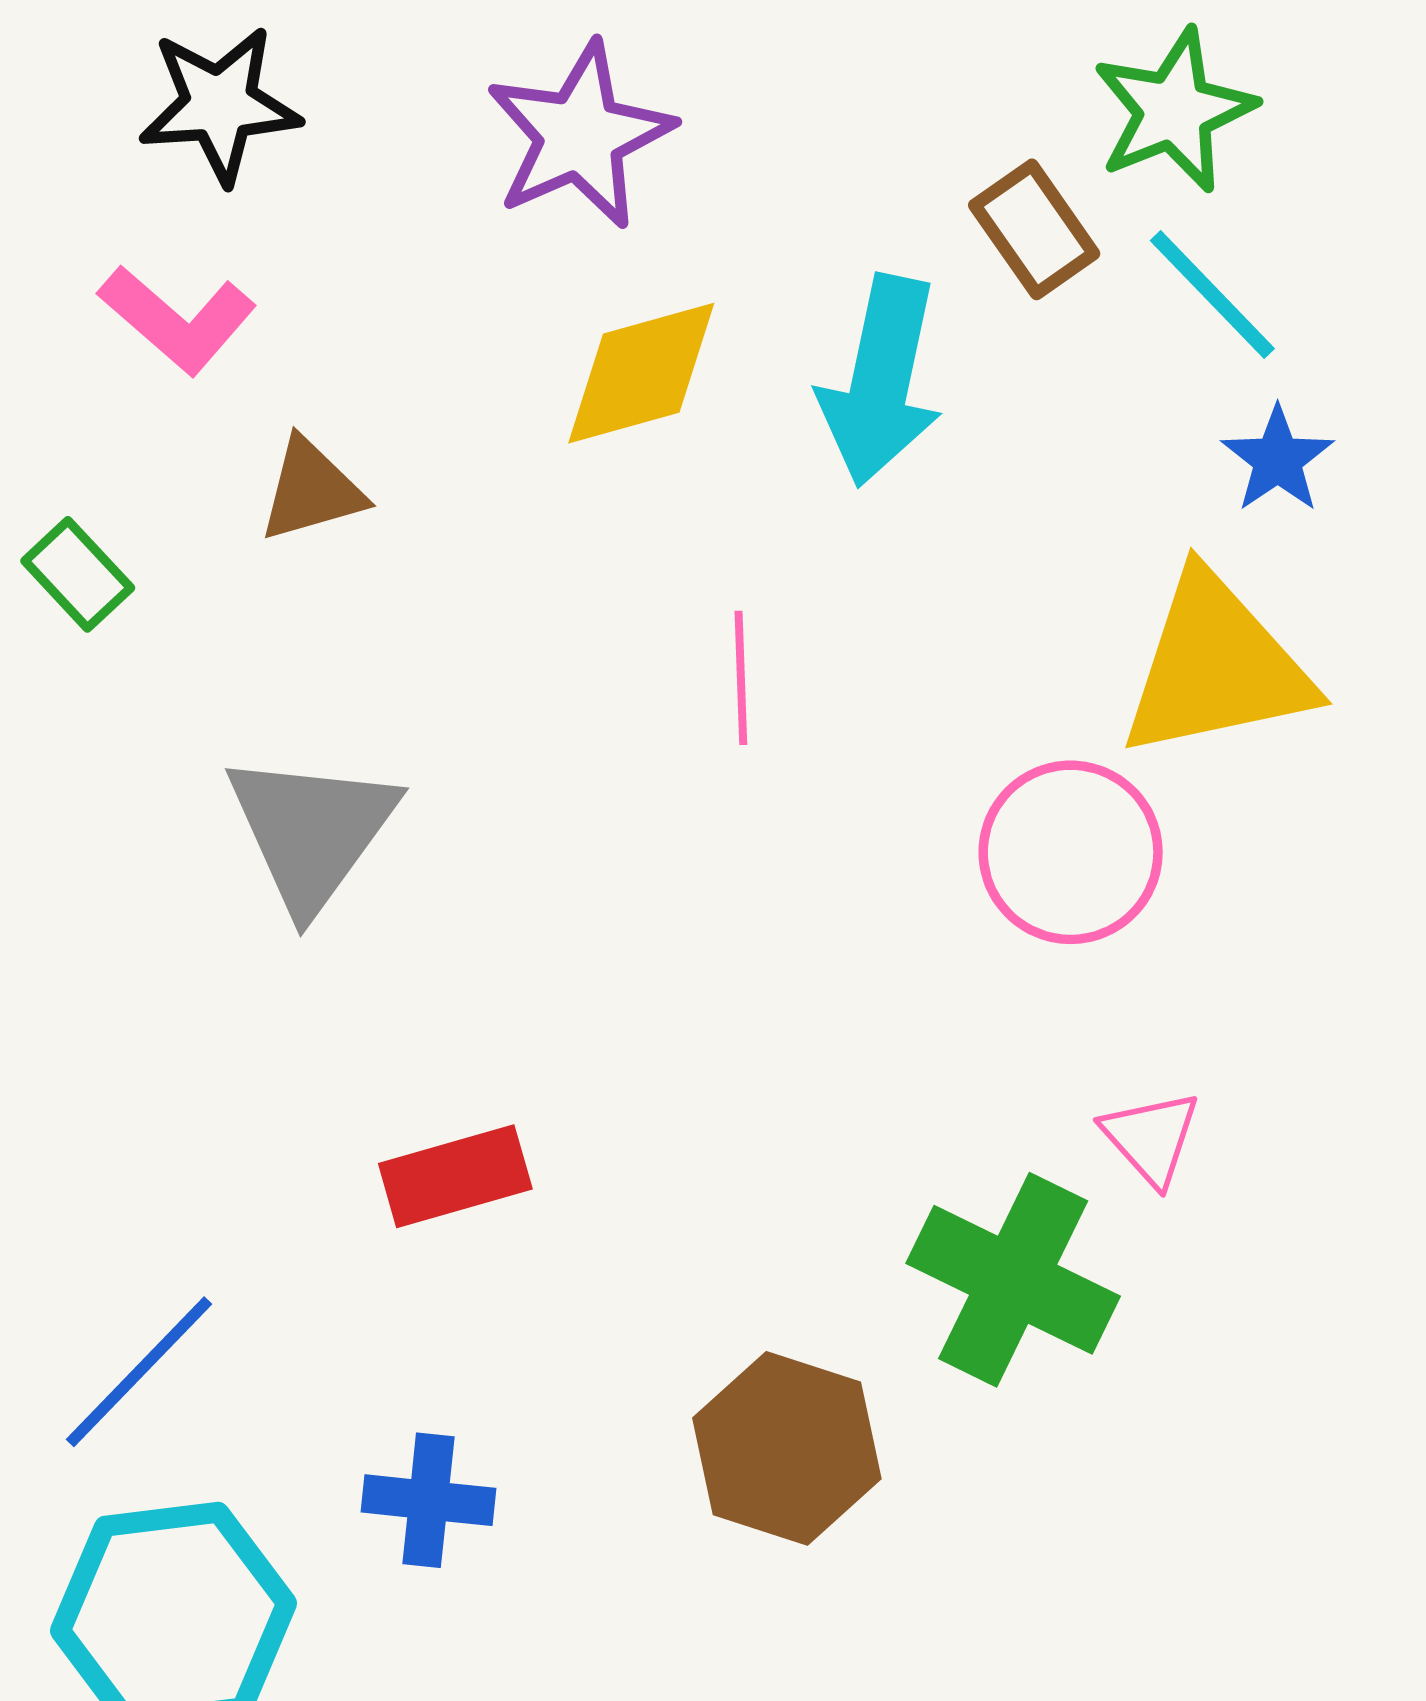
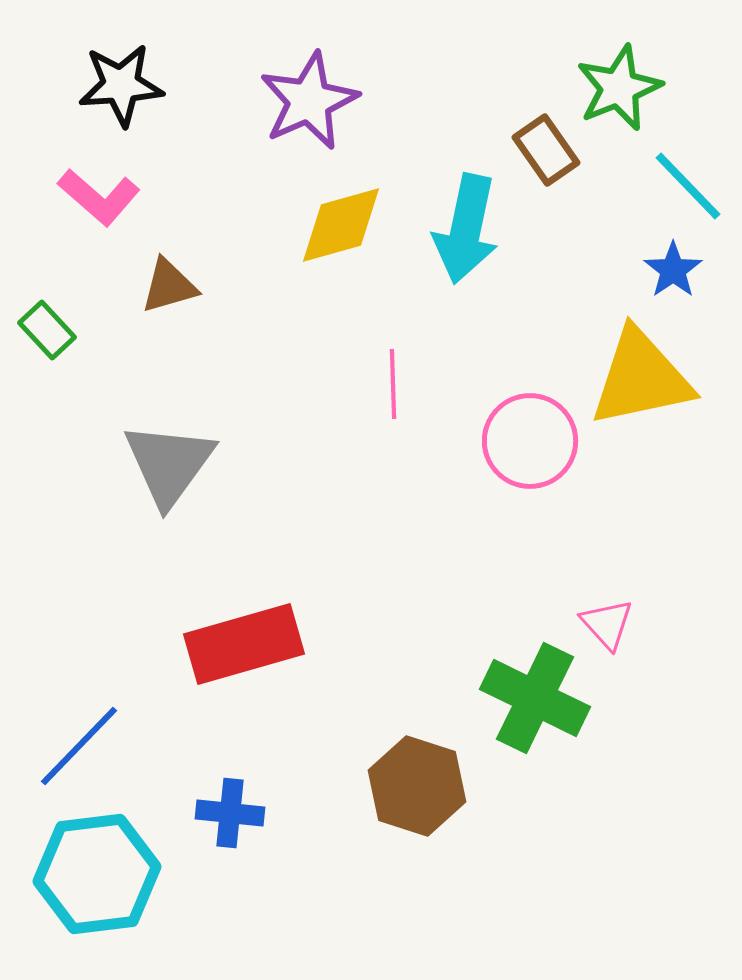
cyan line: (1212, 295) -> (688, 186), moved
pink circle: (1071, 852) -> (530, 441), moved
red rectangle: (455, 1176) -> (244, 644), size x1.5

